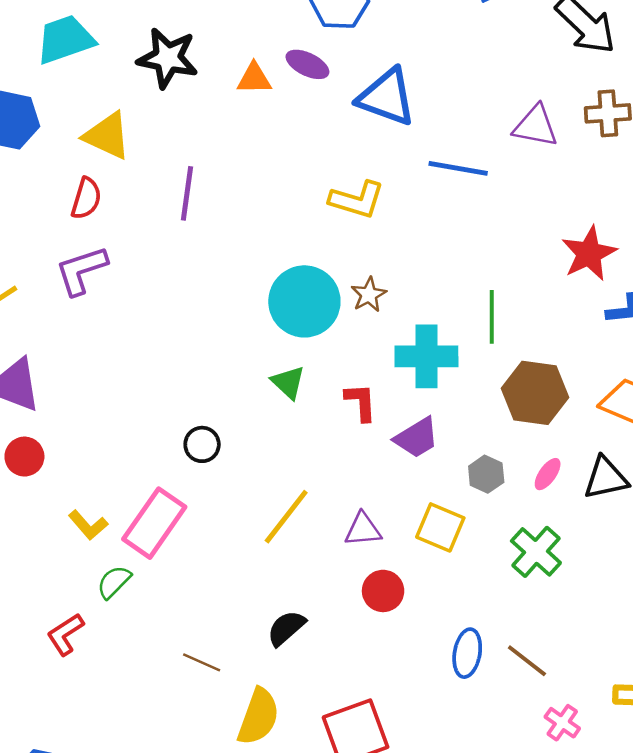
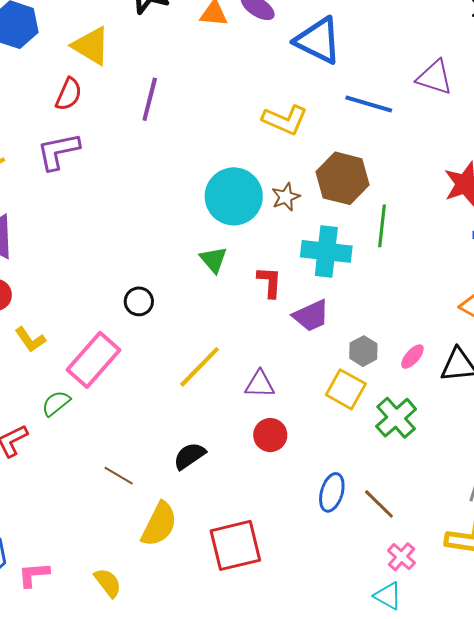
brown hexagon: (535, 393) -> (343, 178), moved
yellow L-shape: (88, 525) -> (30, 340), moved
yellow square: (440, 527) -> (346, 389), moved

